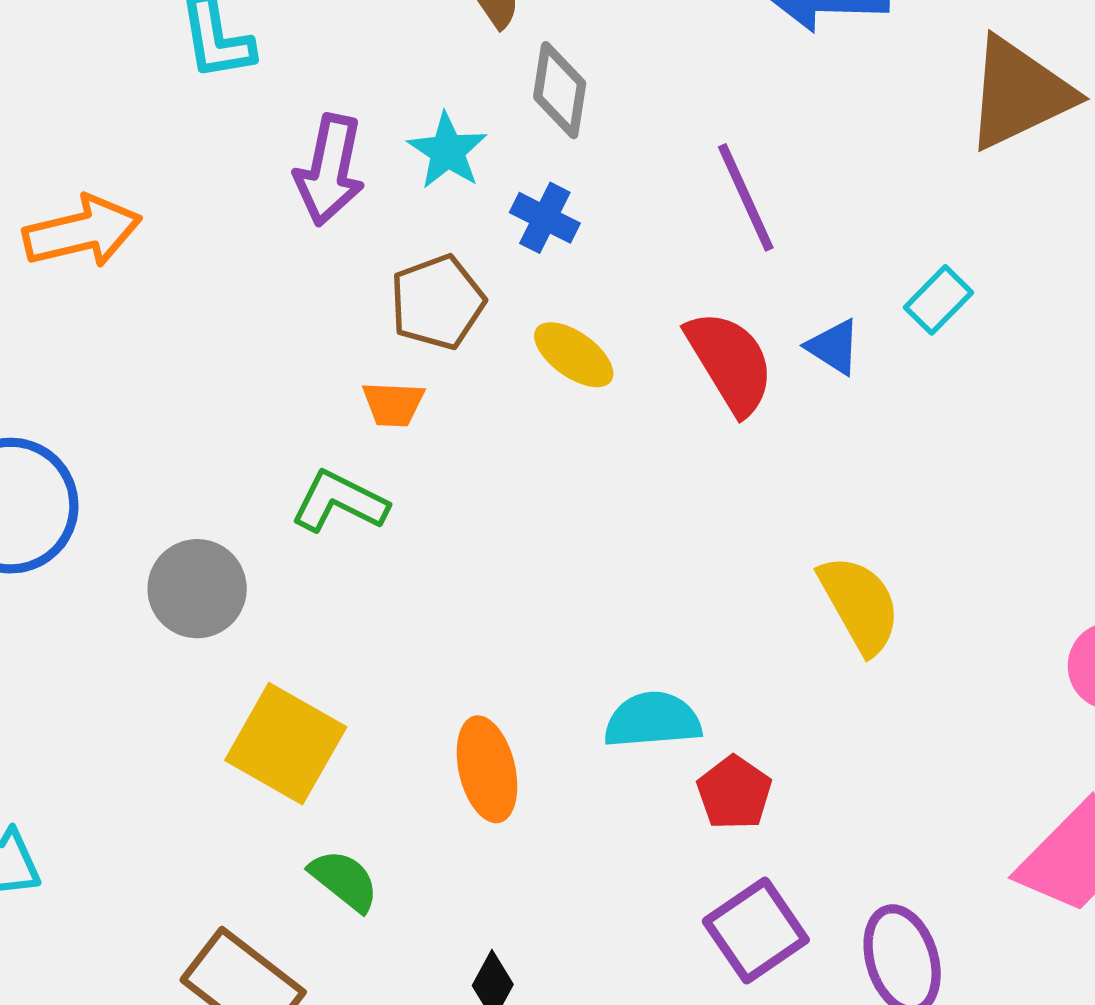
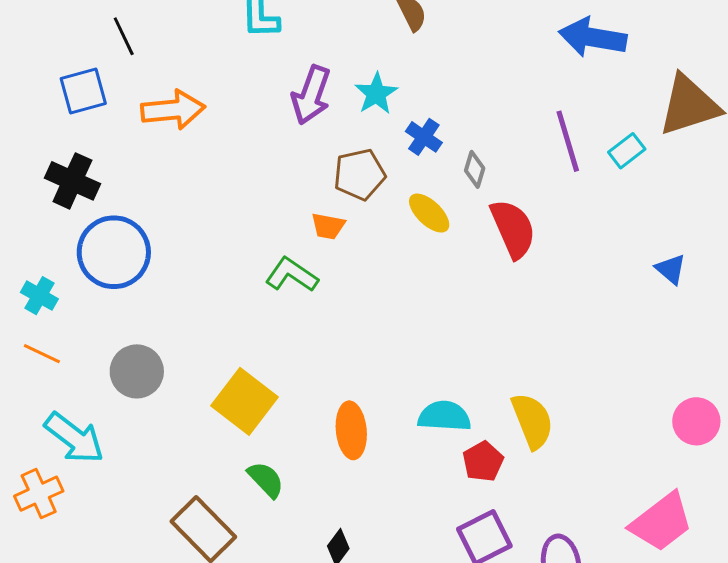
gray diamond: (560, 90) -> (475, 169), moved, size x0.7
purple line: (746, 197) -> (568, 141), moved
cyan rectangle: (939, 300) -> (627, 151), moved
blue triangle: (834, 347) -> (671, 269), moved
gray circle: (197, 589) -> (137, 371), moved
yellow semicircle: (860, 604) -> (532, 421), moved

